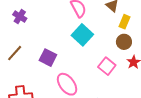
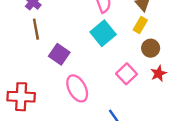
yellow rectangle: (124, 22) -> (140, 25), moved
brown line: (15, 53) -> (36, 29), moved, turned -60

